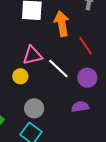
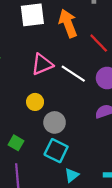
yellow circle: (20, 76) -> (35, 102), moved

